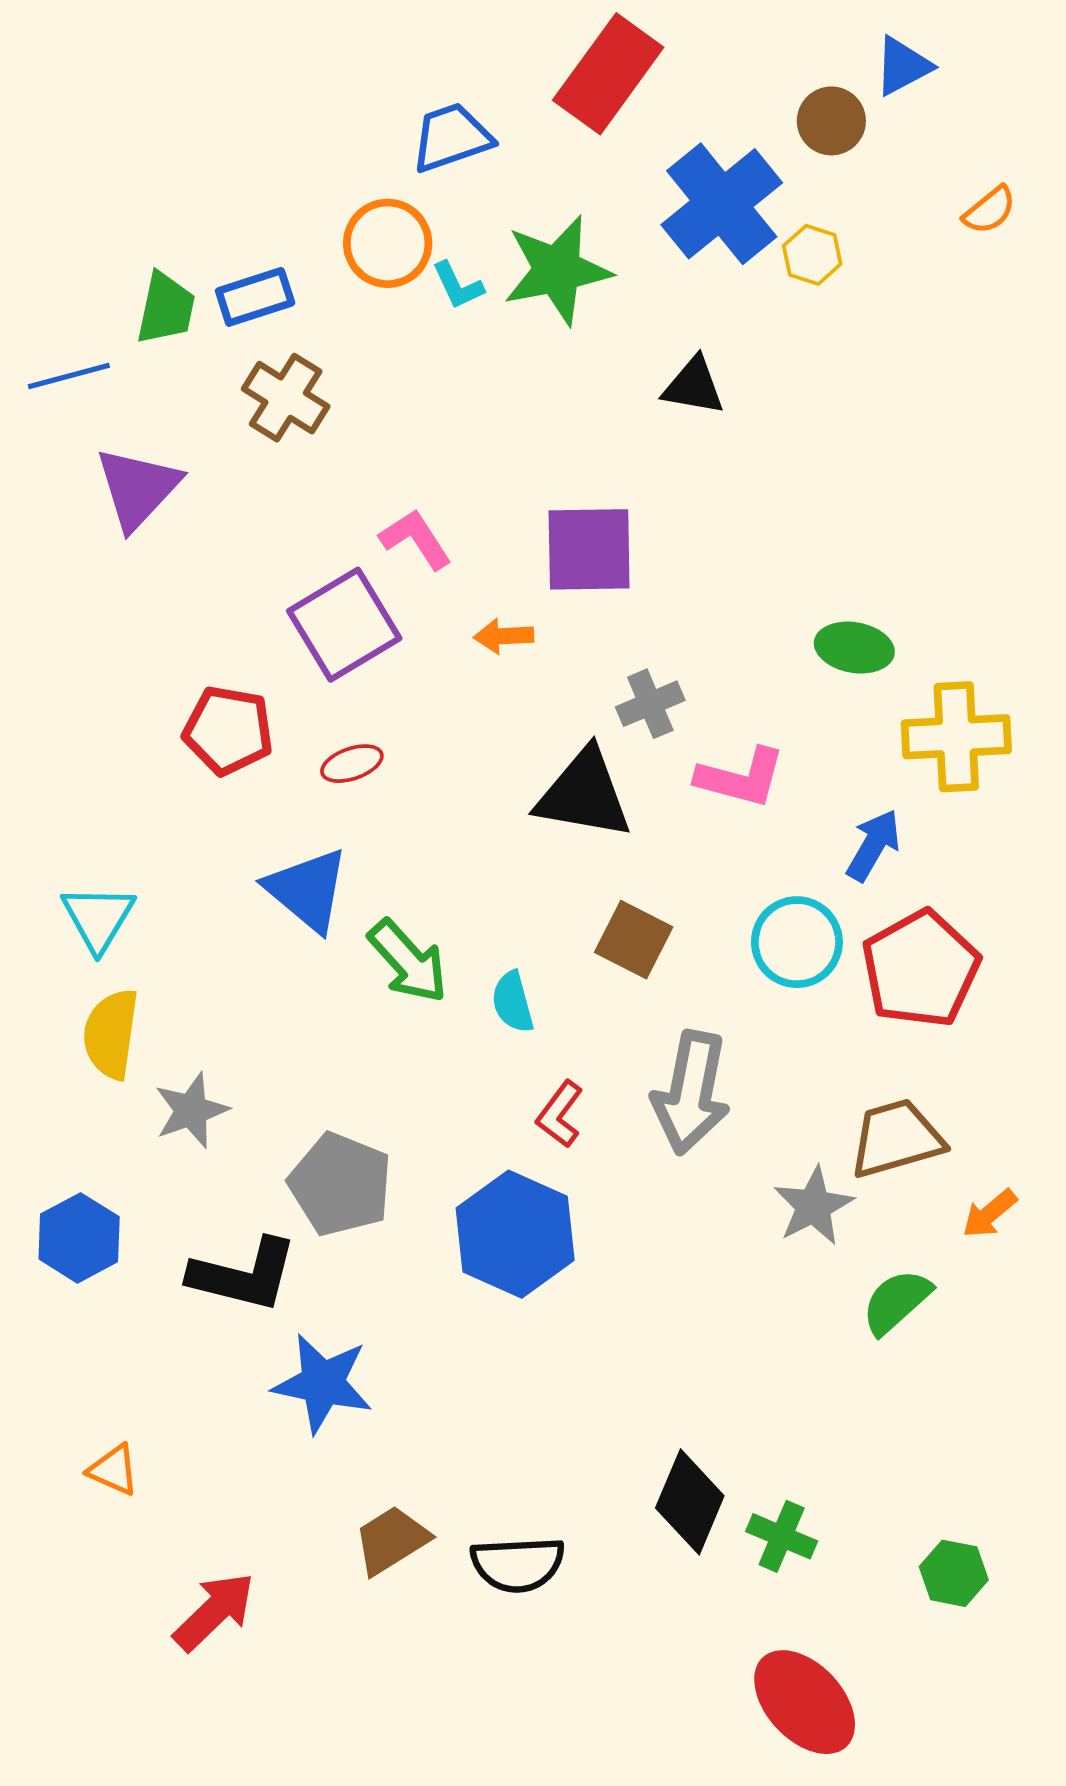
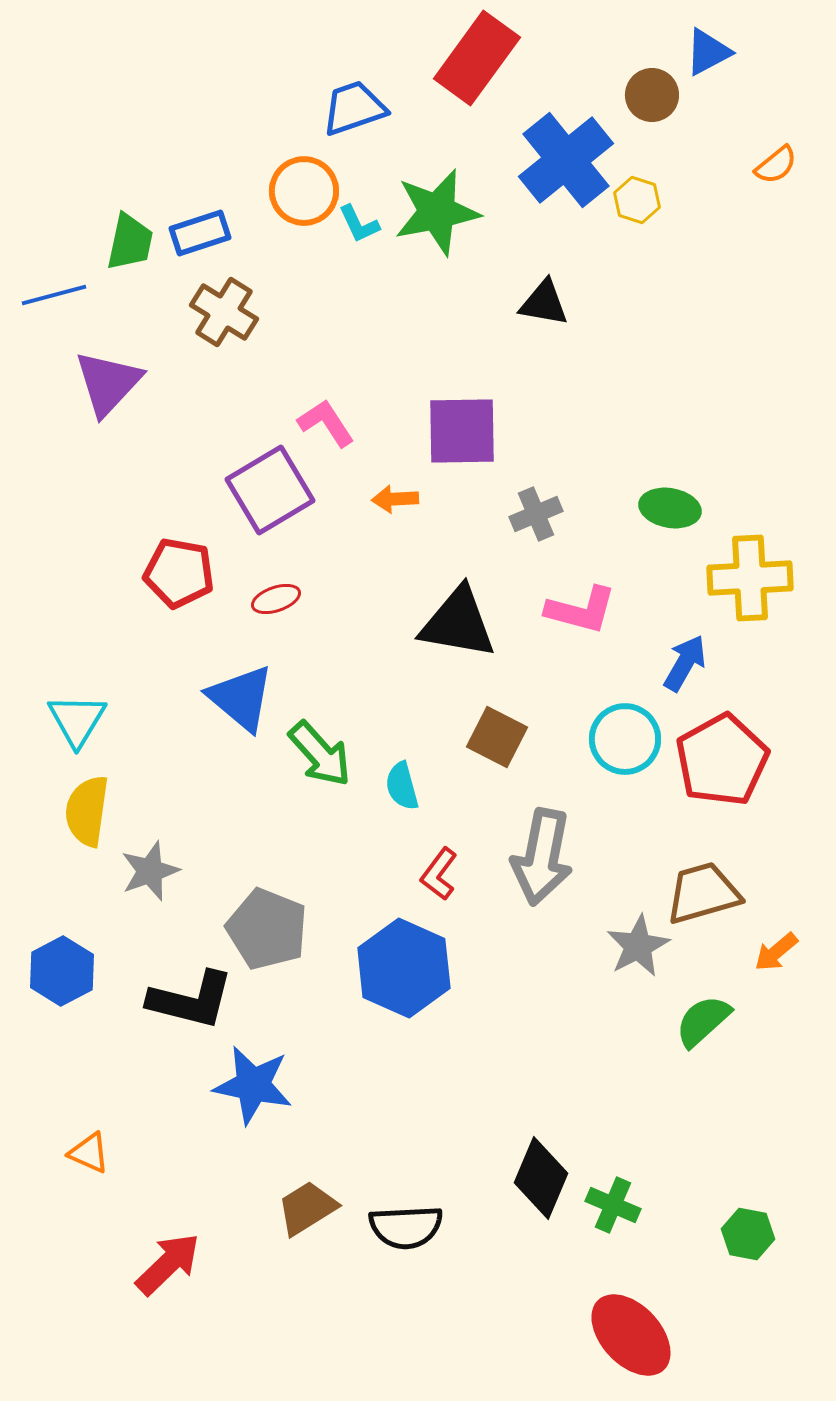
gray cross: (650, 704) -> (536, 514), moved

